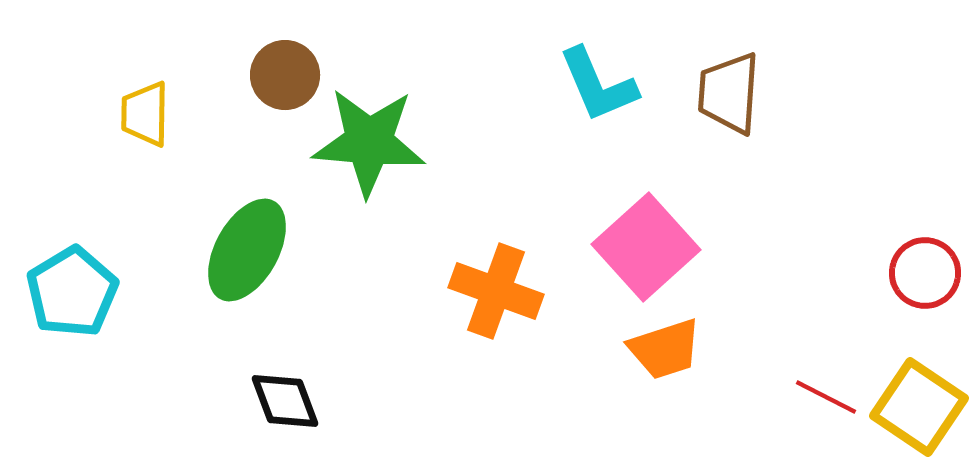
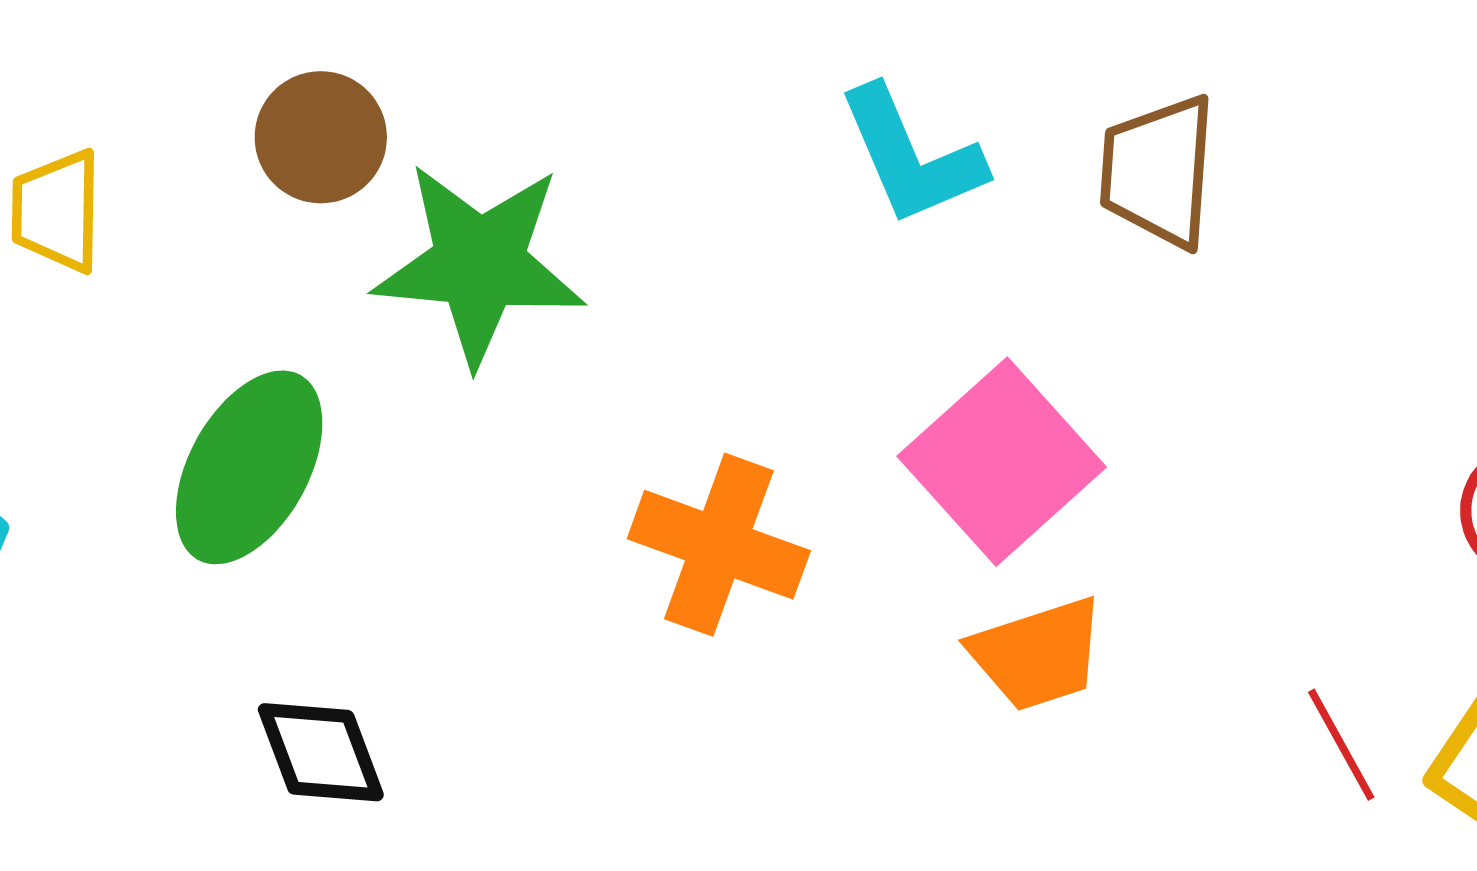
red line: (826, 397) -> (1341, 745), turned 34

